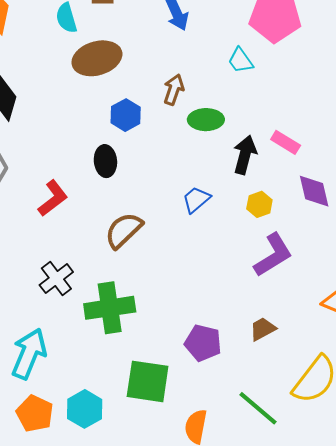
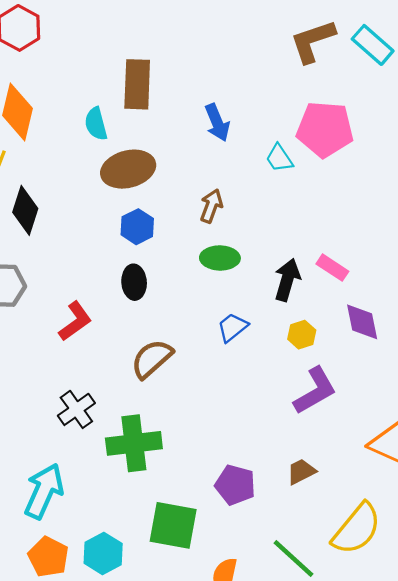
cyan trapezoid: (240, 61) -> (279, 158), moved
blue hexagon: (126, 115) -> (137, 227), moved
green ellipse: (206, 120) -> (220, 258), moved

